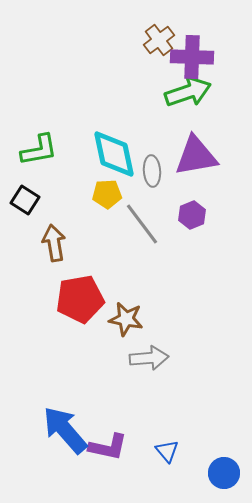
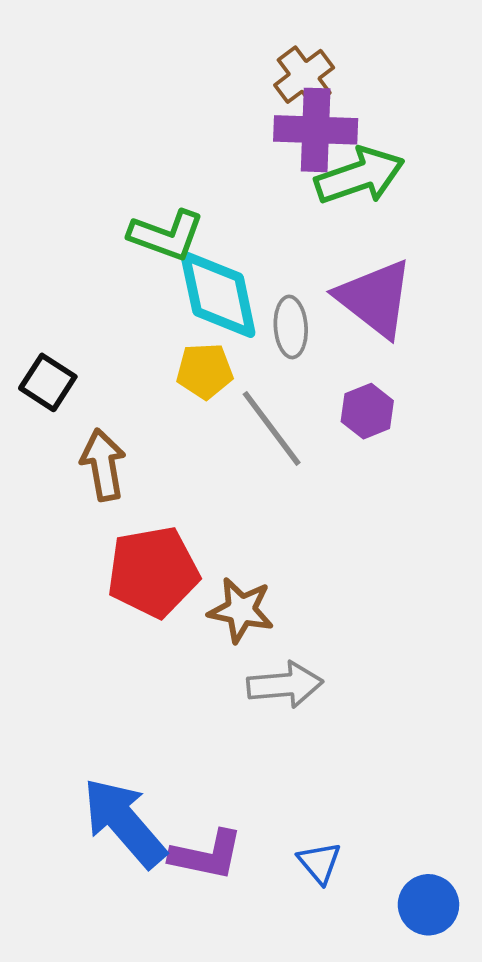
purple cross: (192, 57) -> (316, 130), moved
green L-shape: (39, 150) -> (166, 235), moved, turned 30
purple triangle: (196, 156) -> (375, 298), turned 48

